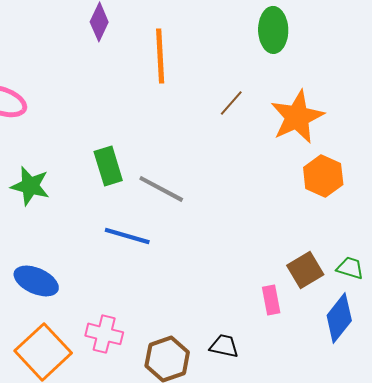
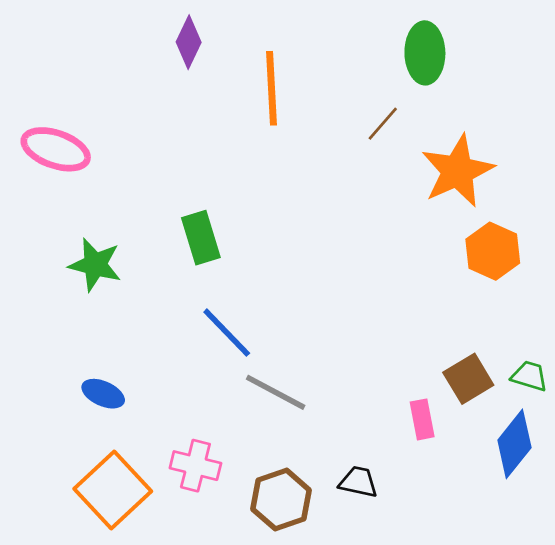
brown line: (231, 103) -> (383, 124), moved
gray line: (161, 189) -> (276, 392), moved
blue line: (127, 236) -> (227, 333), turned 30
blue ellipse: (36, 281) -> (103, 394), size x0.7

